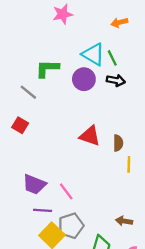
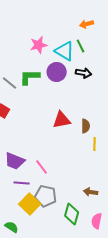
pink star: (63, 14) -> (39, 45), moved
green line: (112, 58) -> (81, 46), moved
green L-shape: (47, 69) -> (30, 77), moved
red triangle: (90, 136) -> (62, 120), turned -30
gray pentagon: (71, 226) -> (46, 196), turned 30

